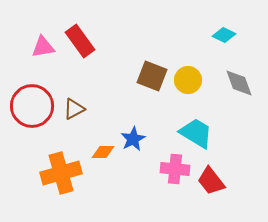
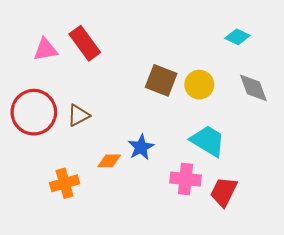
orange cross: (61, 173) -> (65, 183), size x0.7
red trapezoid: (211, 181) -> (224, 192), turned 64

